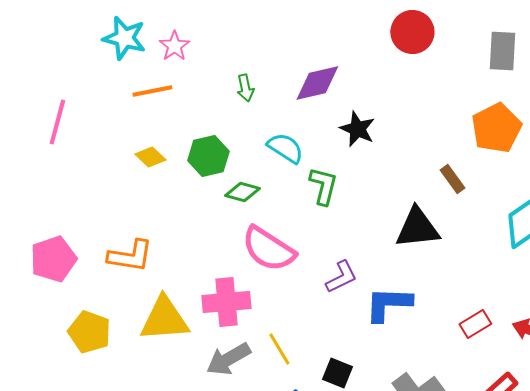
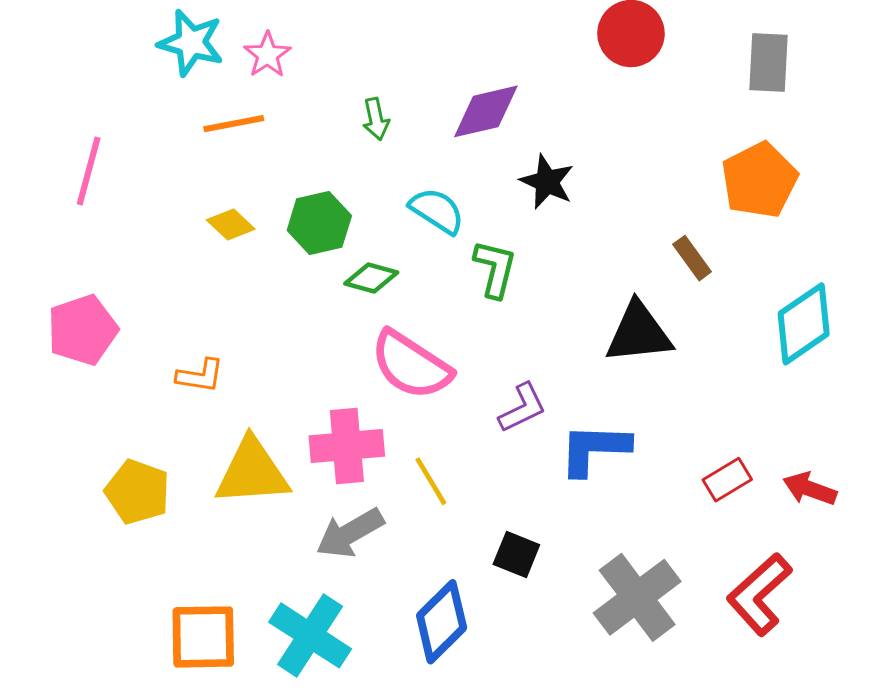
orange L-shape: (130, 256) -> (200, 376), size x0.7
pink pentagon: (53, 259) -> (83, 330), moved
yellow line: (279, 349) -> (431, 481), moved

